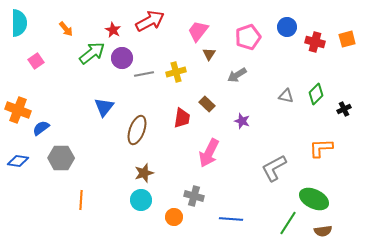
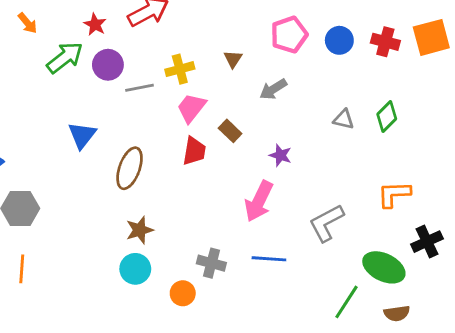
blue circle: (287, 27) -> (339, 40), moved
pink trapezoid: (198, 31) -> (191, 108), moved
orange square: (347, 39) -> (431, 37), size x1.5
yellow cross: (176, 72) -> (180, 69), moved
black cross: (344, 109) -> (427, 242), moved, size x1.5
pink arrow: (209, 153) -> (259, 201), moved
orange line: (81, 200) -> (22, 269), moved
blue line: (231, 219) -> (269, 259), moved

